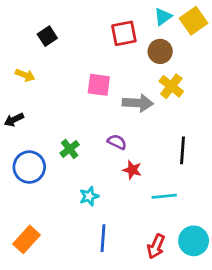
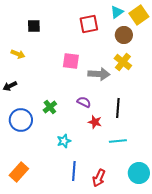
black square: (47, 36) -> (34, 26), turned 32
brown circle: (160, 51) -> (124, 35), moved
black line: (182, 150) -> (118, 108), moved
red arrow: (156, 246) -> (99, 178), moved

